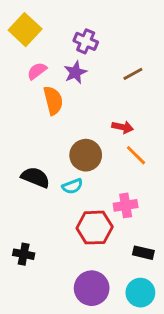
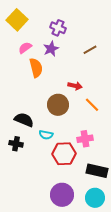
red arrow: (123, 127) -> (75, 86), moved
cyan semicircle: (72, 186) -> (46, 135), moved, turned 32
black rectangle: (143, 253) -> (97, 171), size x1.5
black cross: (24, 254) -> (16, 144), moved

